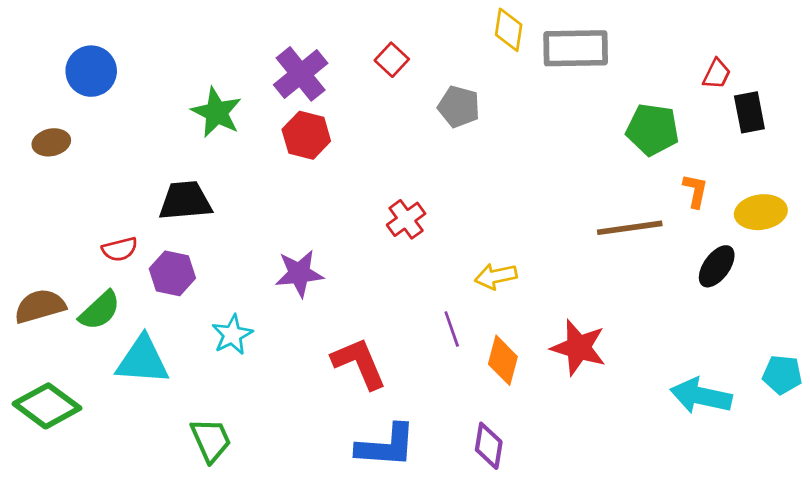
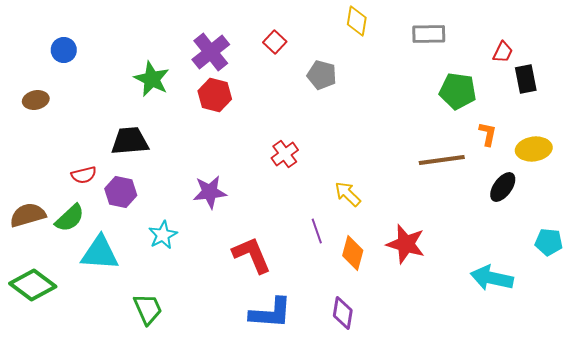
gray rectangle: (576, 48) -> (429, 34), moved, size x0.7
blue circle: (91, 71) -> (64, 50), size x0.7
yellow arrow: (496, 276) -> (348, 194), turned 56
cyan pentagon: (782, 375) -> (549, 242), moved

